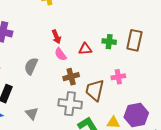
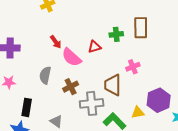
red arrow: (56, 37) -> (56, 42), moved
pink semicircle: (60, 54) -> (71, 57), size x1.5
brown cross: (71, 77) -> (71, 87), moved

